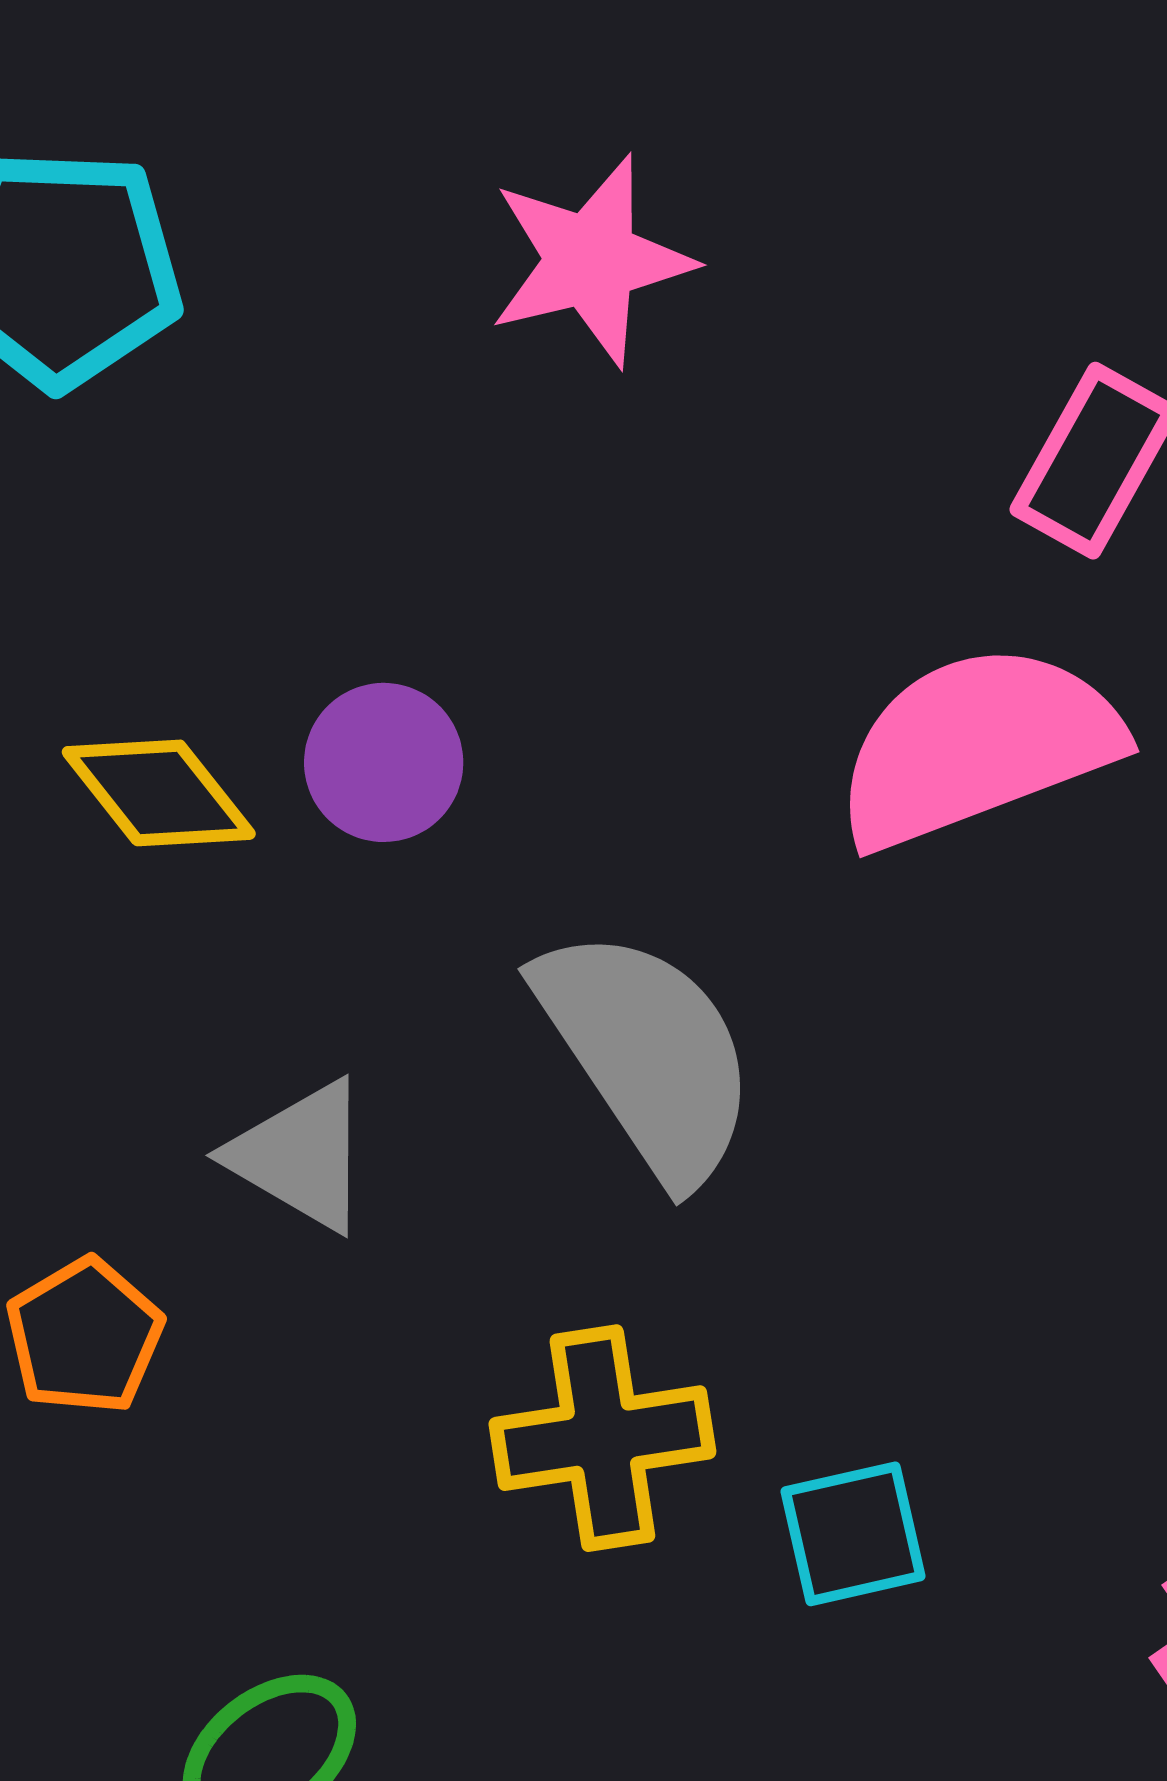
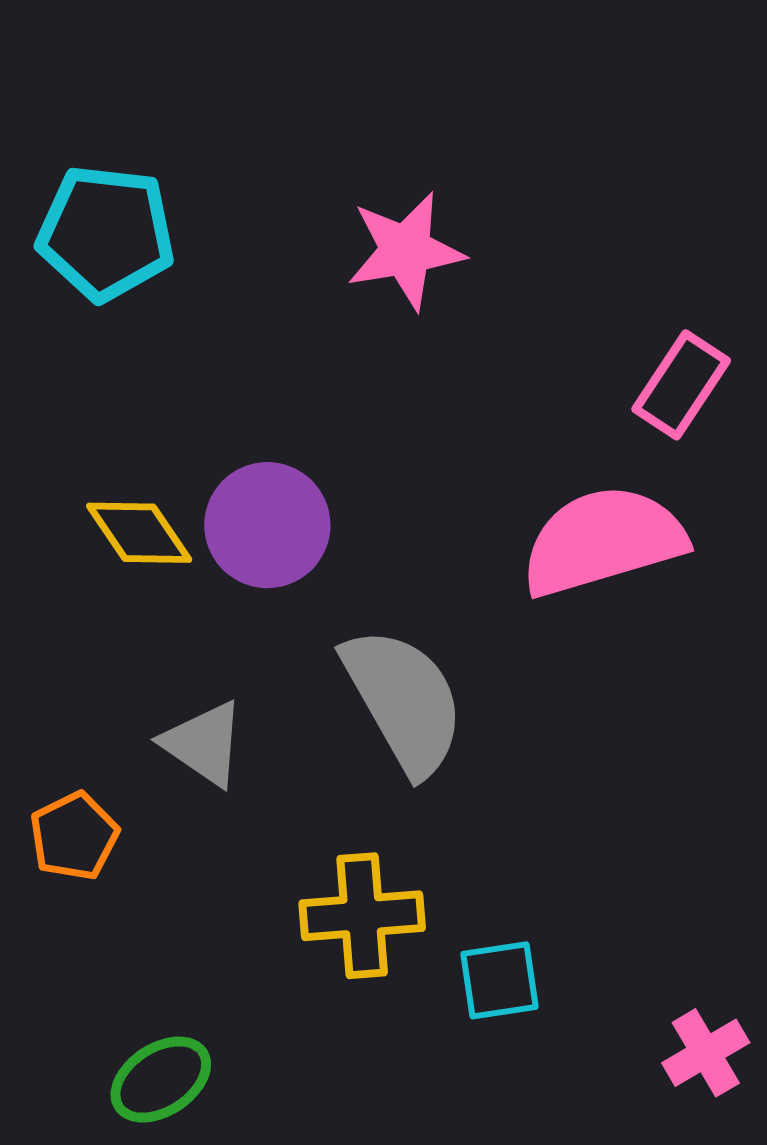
purple circle: (384, 762) -> (267, 525), size x1.4

